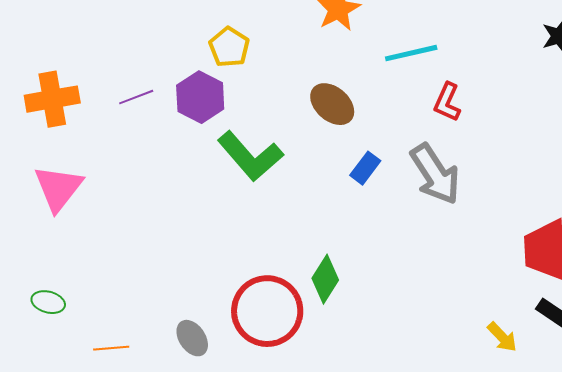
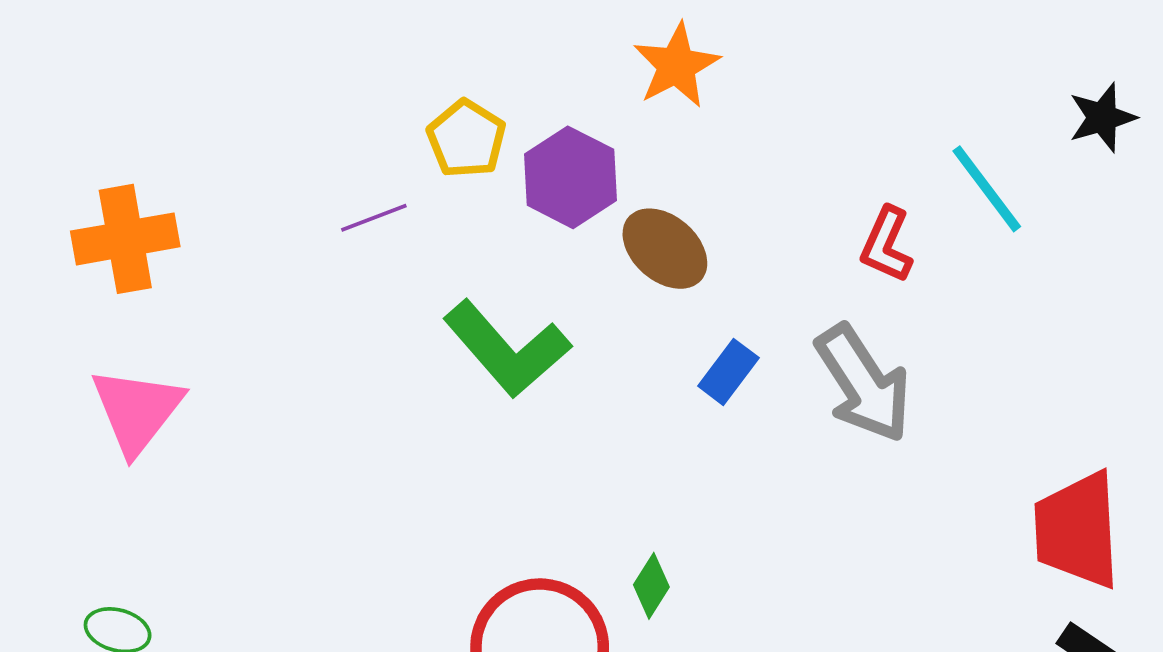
cyan line: (411, 53) -> (987, 189), moved, turned 66
purple line: (136, 97) -> (374, 218), moved
purple hexagon: (200, 97) -> (570, 177), moved
green diamond: (325, 279) -> (651, 586), size x0.7

